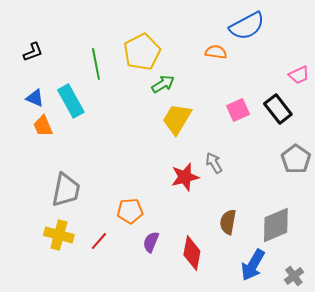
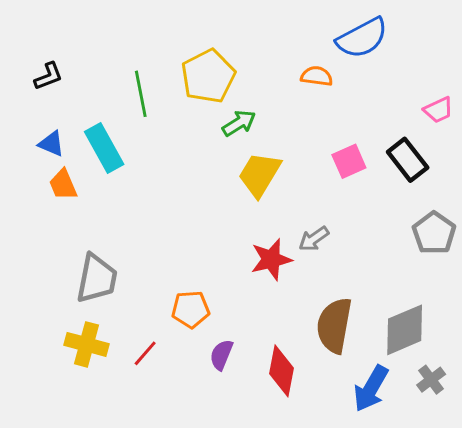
gray arrow: (214, 163) -> (314, 239), turned -95
brown semicircle: (228, 222) -> (334, 325), size x1.5
gray cross: (294, 276) -> (431, 380), moved

